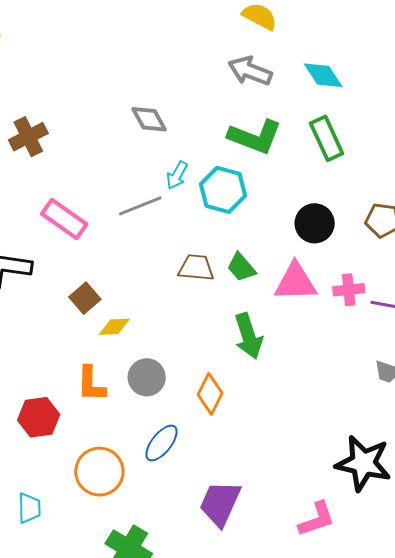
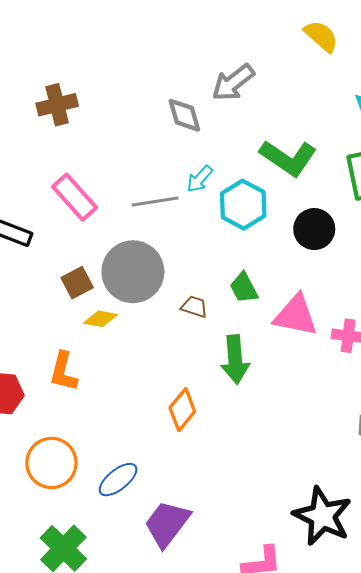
gray arrow: (250, 71) -> (233, 83), moved, turned -72
black circle: (315, 223) -> (314, 229), moved
brown trapezoid: (196, 268) -> (194, 307), moved, size x0.7
gray circle: (147, 377) -> (133, 272), moved, size x1.6
blue ellipse: (162, 443) -> (118, 480), moved

